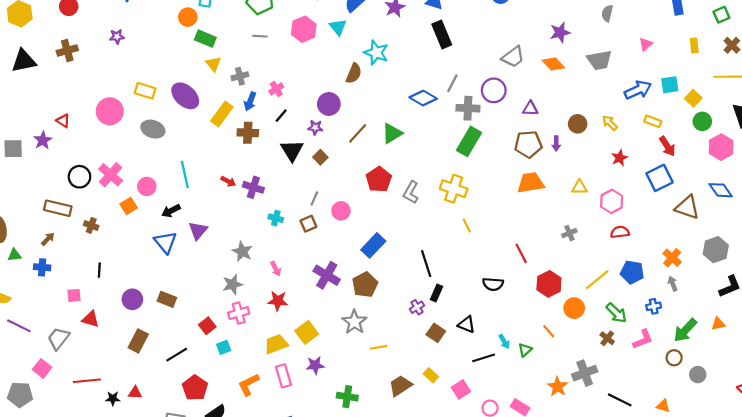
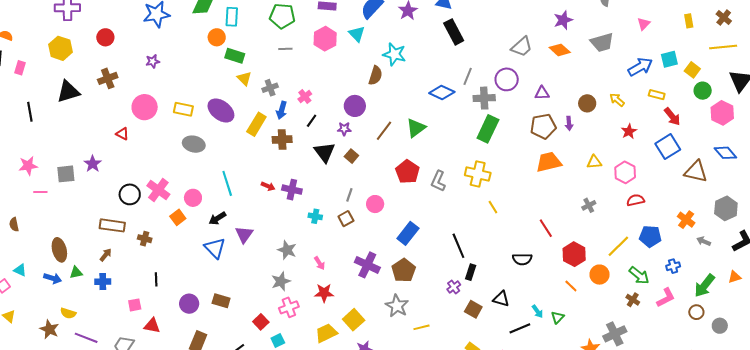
pink circle: (110, 111) -> (145, 107), moved
red triangle: (63, 121) -> (122, 134), moved
gray arrow: (673, 284) -> (704, 241), moved, turned -40
orange line: (549, 331) -> (571, 286), moved

